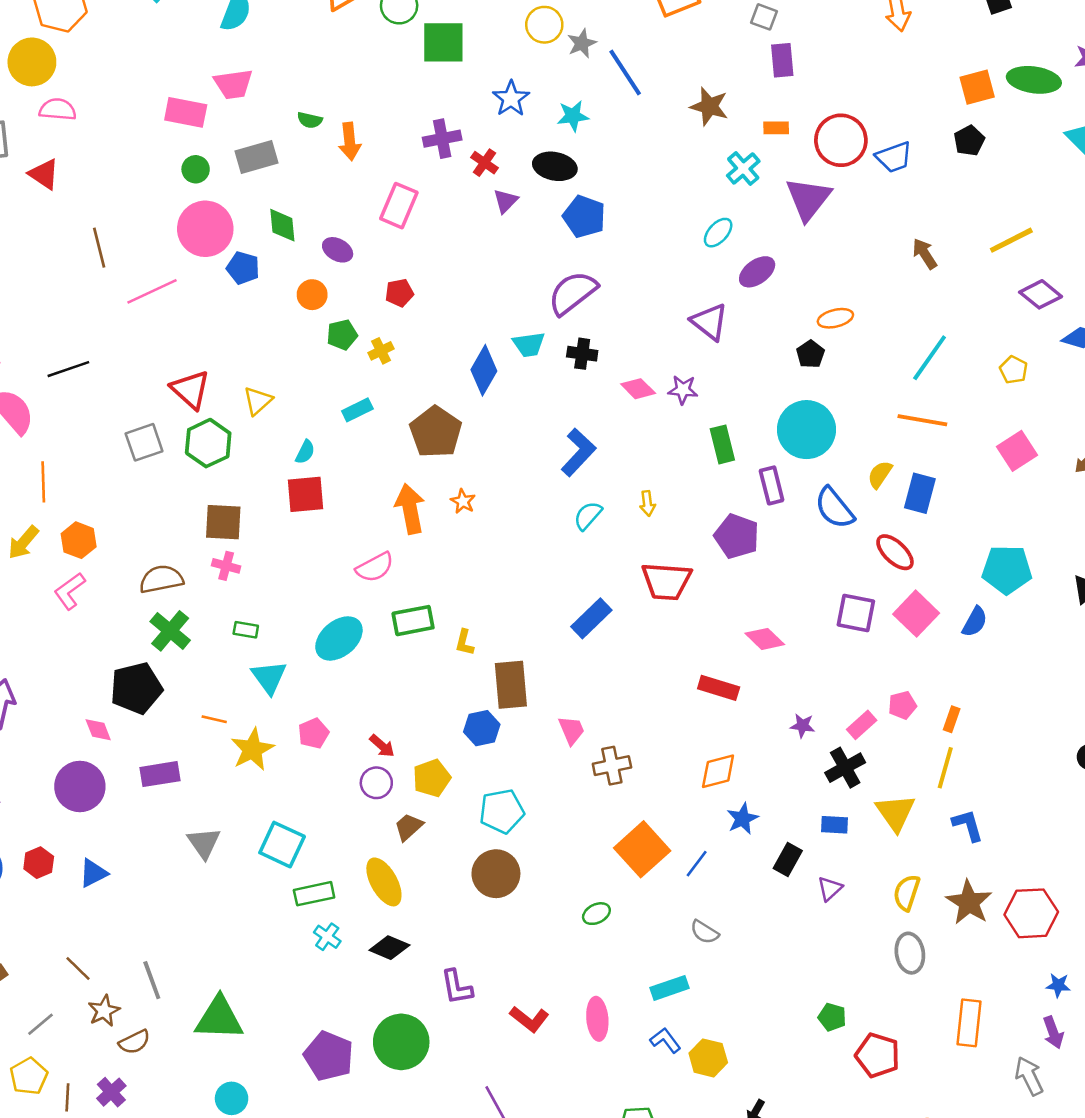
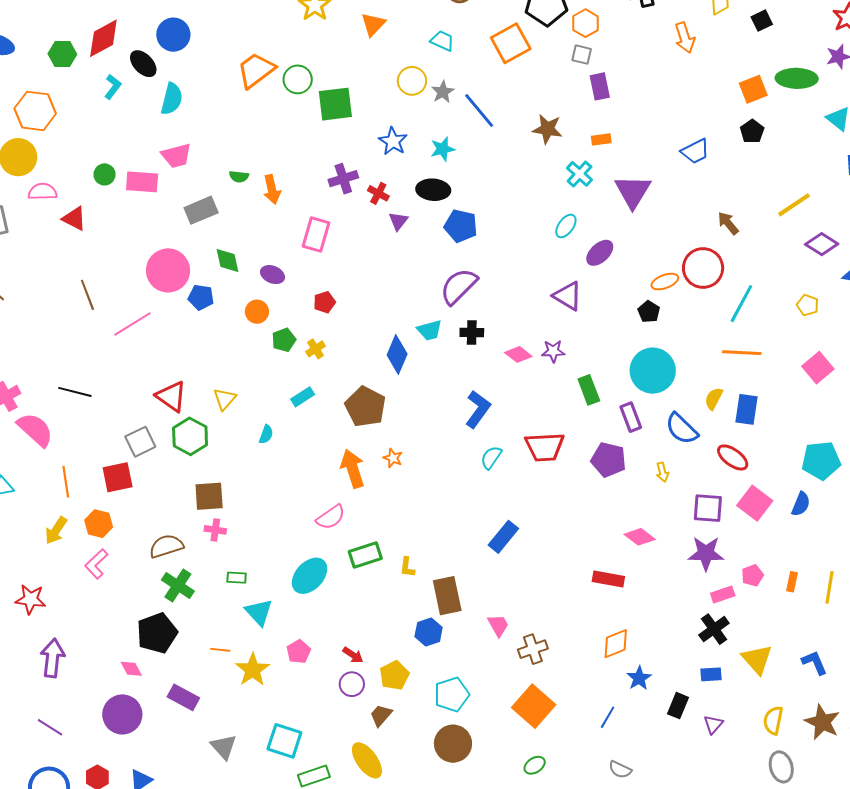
red circle: (841, 140) -> (703, 268), moved
green circle: (196, 169) -> (105, 174), moved
red triangle: (44, 174) -> (74, 219), moved
black line: (68, 369) -> (75, 392), turned 40
red square: (306, 494) -> (118, 477), moved
yellow arrow: (647, 503) -> (662, 472), moved
red trapezoid: (666, 581) -> (545, 447), moved
pink rectangle: (862, 725) -> (723, 594), turned 30
purple star: (803, 726) -> (706, 553), moved, size x1.8
yellow line: (945, 768) -> (829, 587), moved
purple rectangle: (160, 774) -> (183, 697), turned 44
orange square: (642, 849) -> (534, 706), moved

